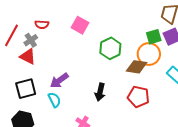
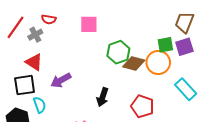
pink square: (80, 25) -> (89, 24), turned -36
red triangle: (28, 56) -> (34, 62), moved
brown diamond: (137, 67) -> (134, 64), moved
cyan semicircle: (54, 100) -> (40, 105), moved

